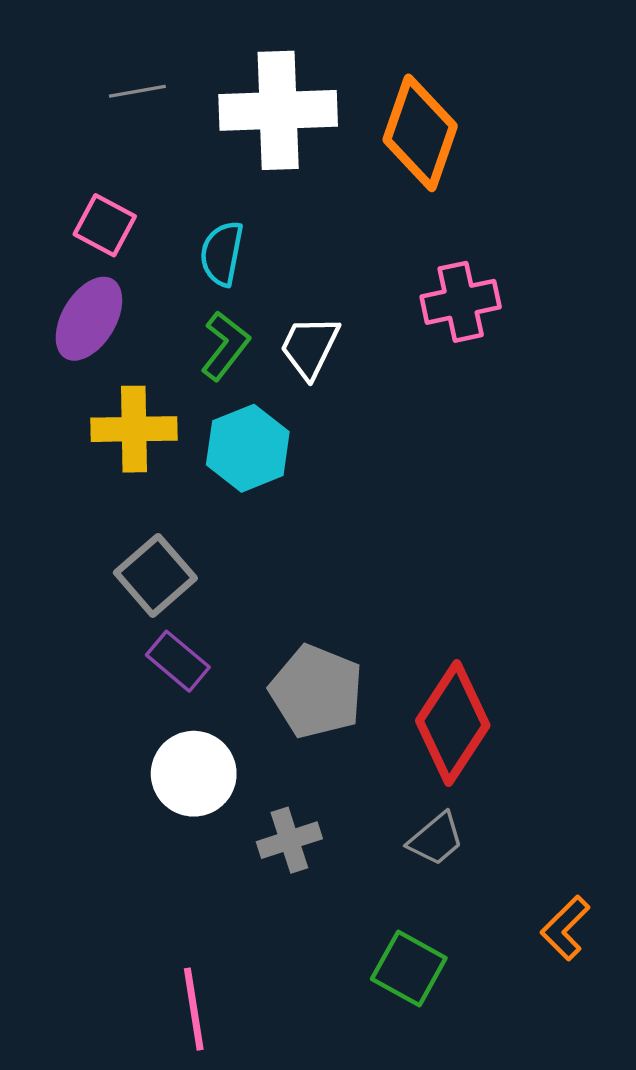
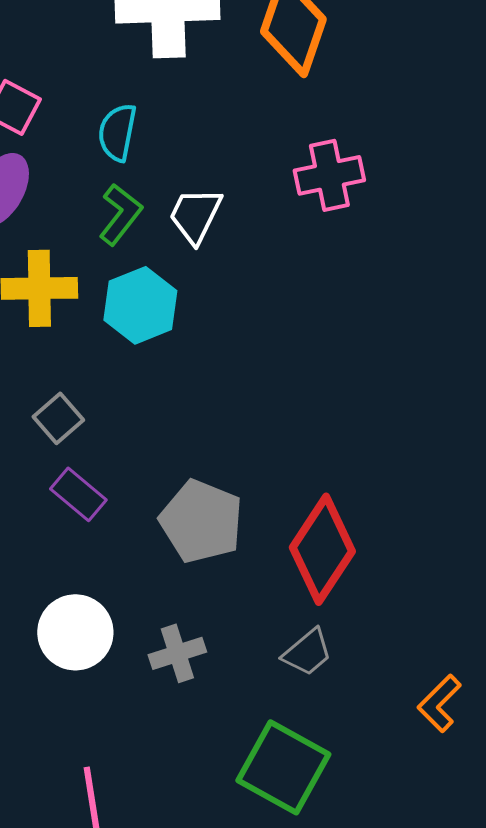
gray square: (155, 575) -> (58, 418), size x0.7
white circle: (194, 774) -> (75, 632), moved
orange L-shape: (565, 928) -> (439, 703), moved
green square: (409, 969) -> (283, 767), size x1.4

